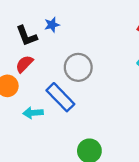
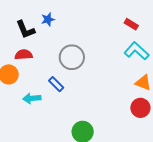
red semicircle: (24, 64) -> (24, 55), turned 42
blue rectangle: (60, 97) -> (56, 84), size x0.6

